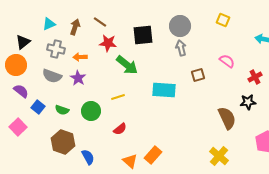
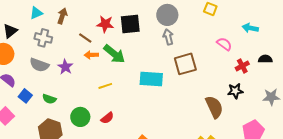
brown line: (100, 22) -> (85, 38), moved
red star: (108, 43) -> (105, 24), moved
orange arrow: (80, 57) -> (91, 55), moved
pink semicircle: (227, 61) -> (224, 44), moved
brown square: (198, 75) -> (185, 64), size x1.6
green circle: (91, 111) -> (80, 117), moved

